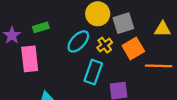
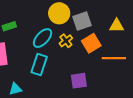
cyan rectangle: (93, 72) -> (39, 64), moved

